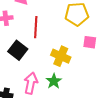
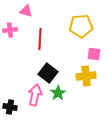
black square: (18, 50) -> (48, 73), moved
yellow cross: (61, 56) -> (86, 76), moved, turned -30

